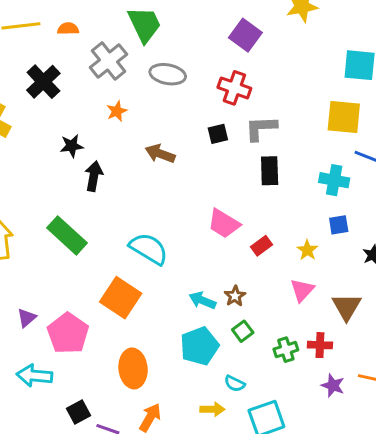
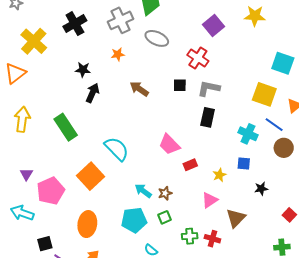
purple triangle: (27, 318) -> (26, 174), turned -32

